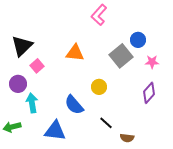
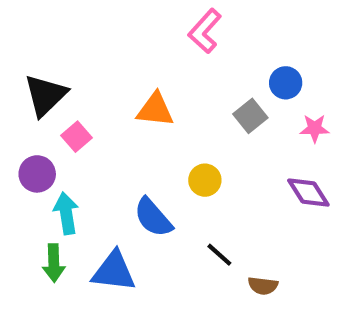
gray square: (121, 56) -> (250, 116), size x0.7
purple diamond: (149, 93) -> (308, 193), turned -75
green arrow: (12, 127) -> (54, 263), moved, turned -78

